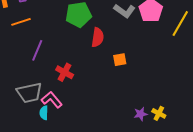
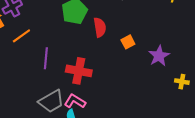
red cross: (65, 72) -> (79, 71), size x1.4
purple star: (141, 114) -> (159, 56), moved, size x1.5

